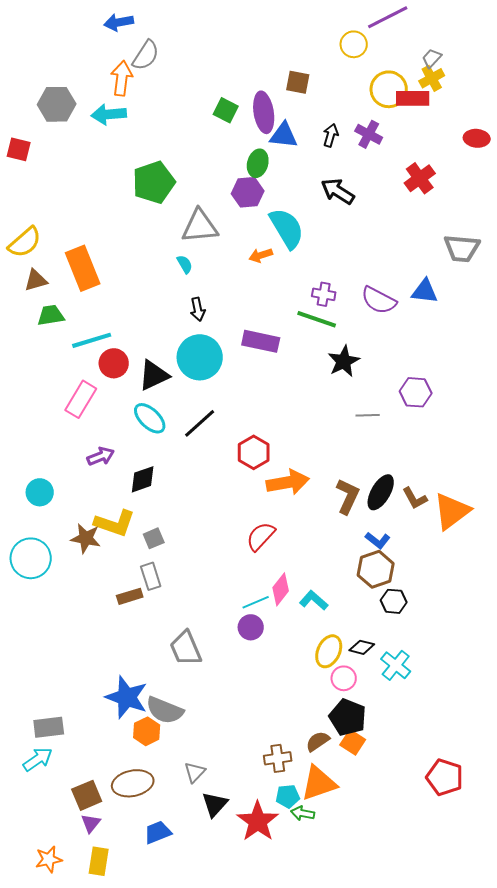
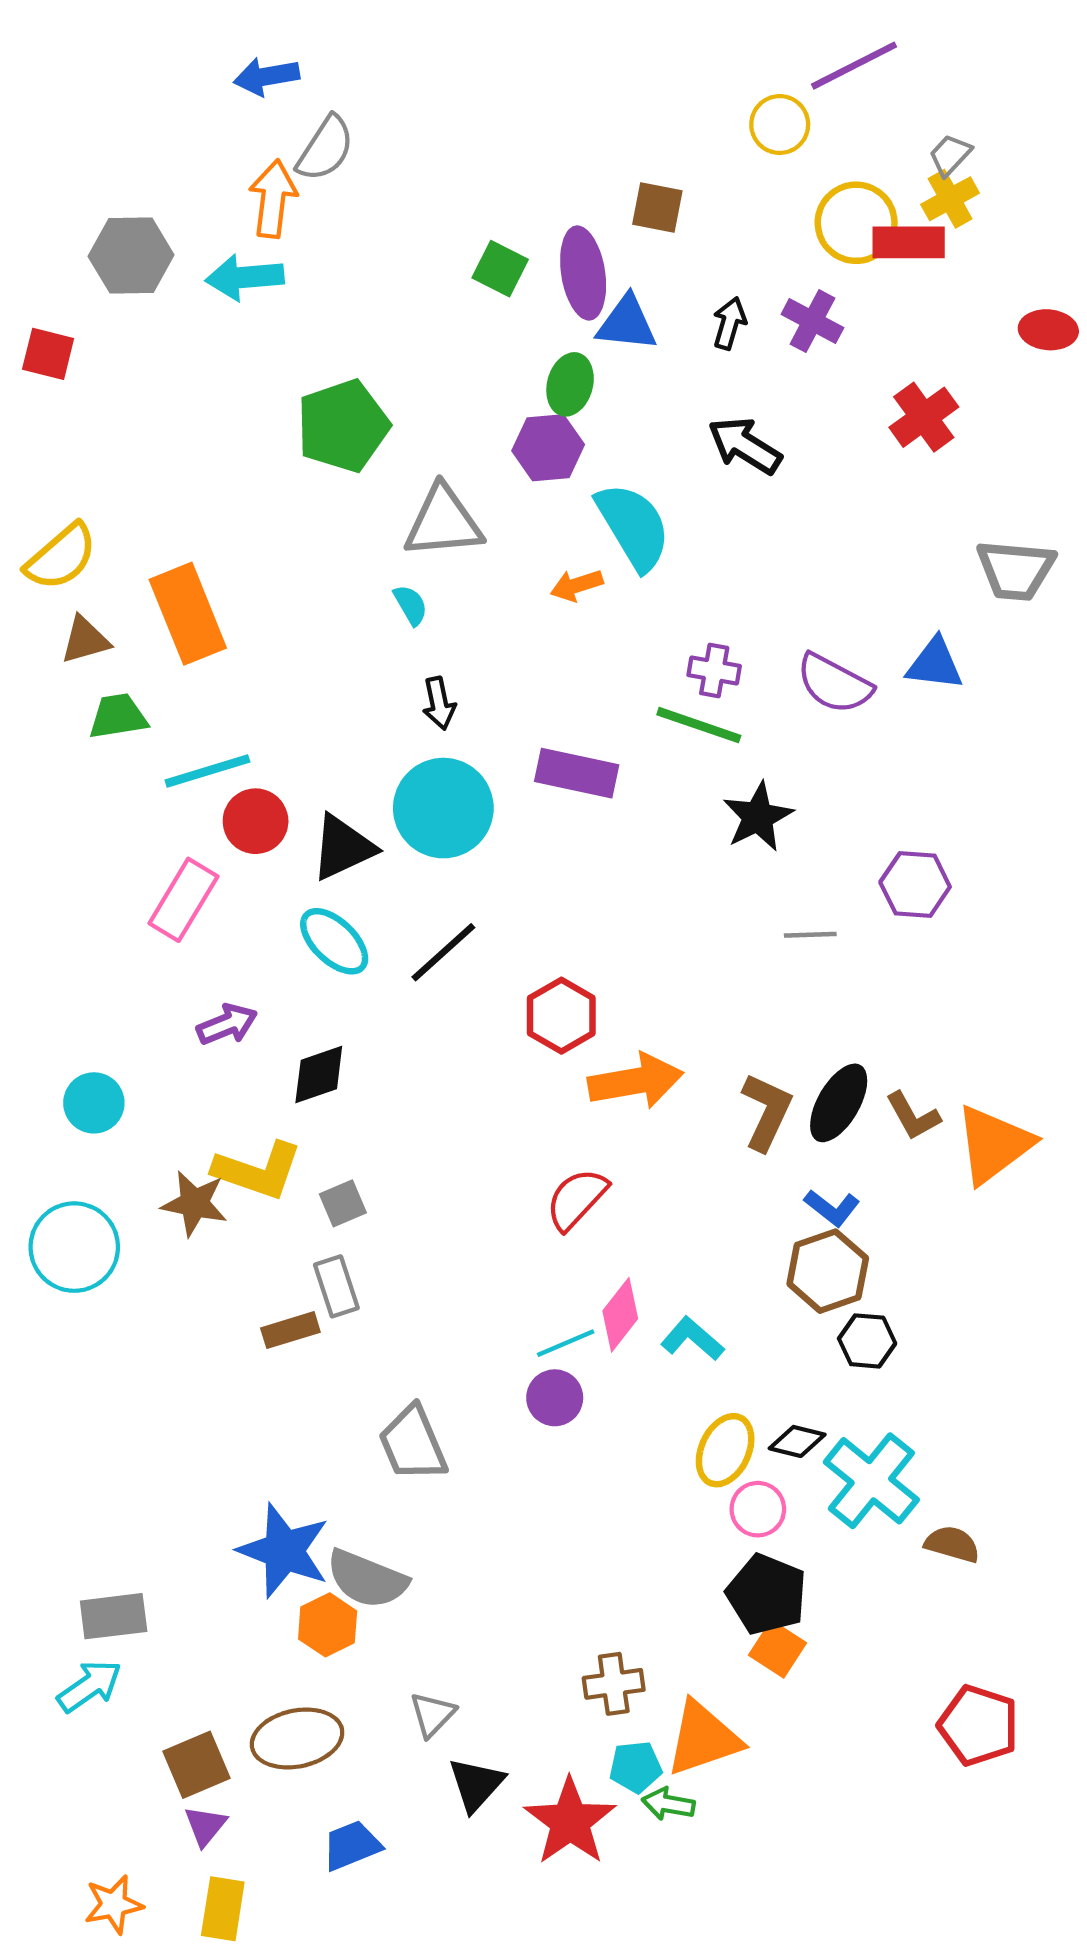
cyan cross: (396, 665) -> (871, 1481), size x1.4
brown semicircle: (318, 741) -> (952, 1544), moved, turned 50

